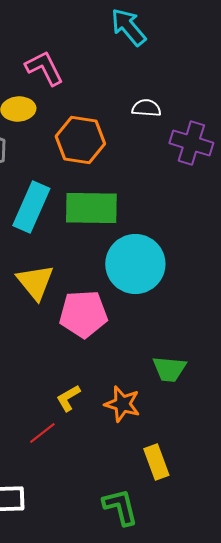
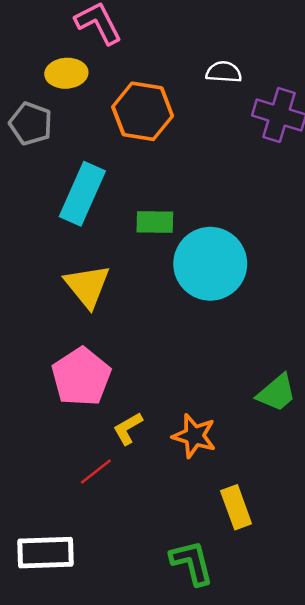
green rectangle: (91, 208) -> (155, 222), moved, size x0.6
pink pentagon: (83, 314) -> (81, 377), moved, turned -30
green trapezoid: (169, 369) -> (277, 393), moved, turned -45

